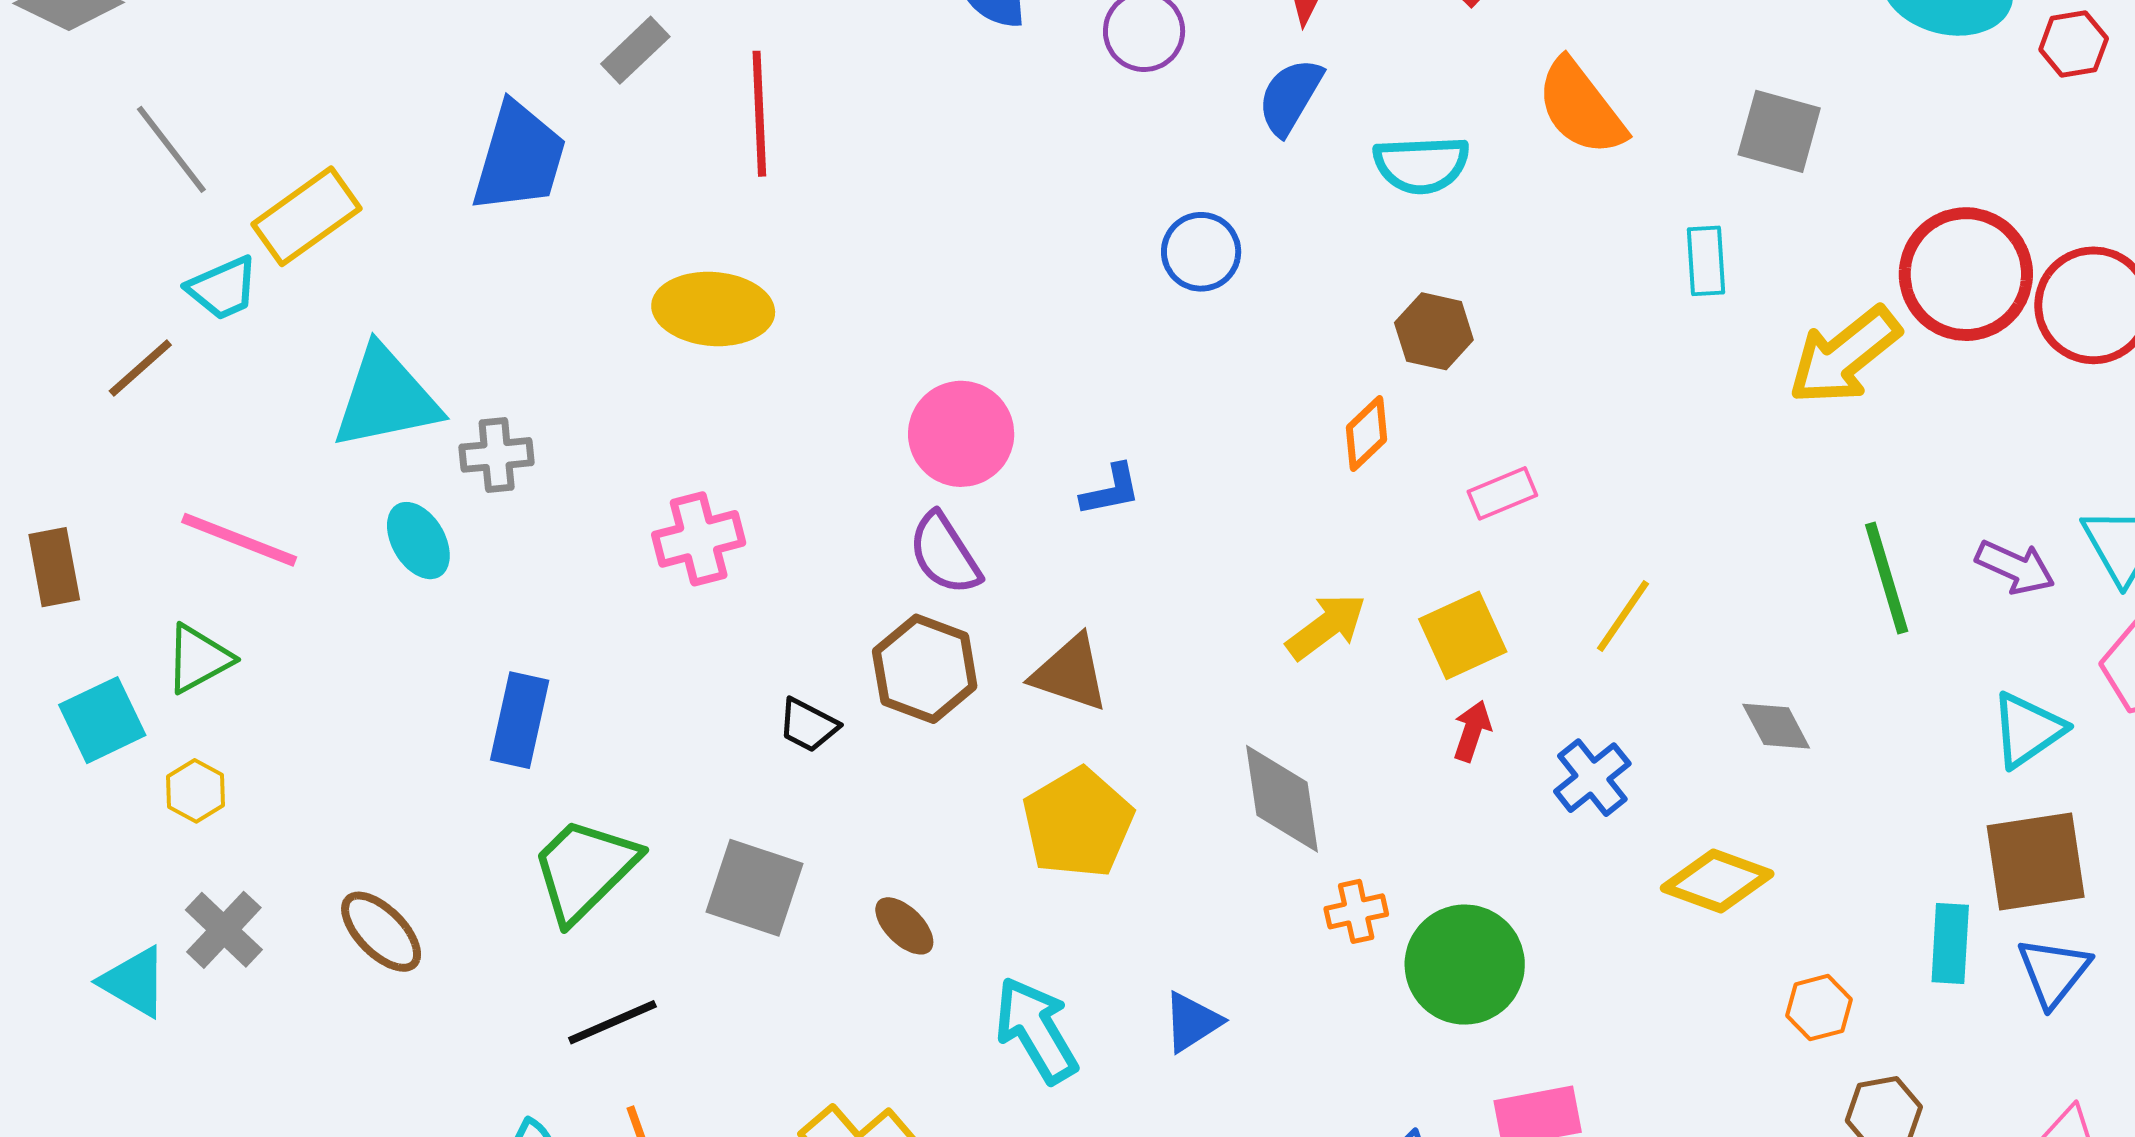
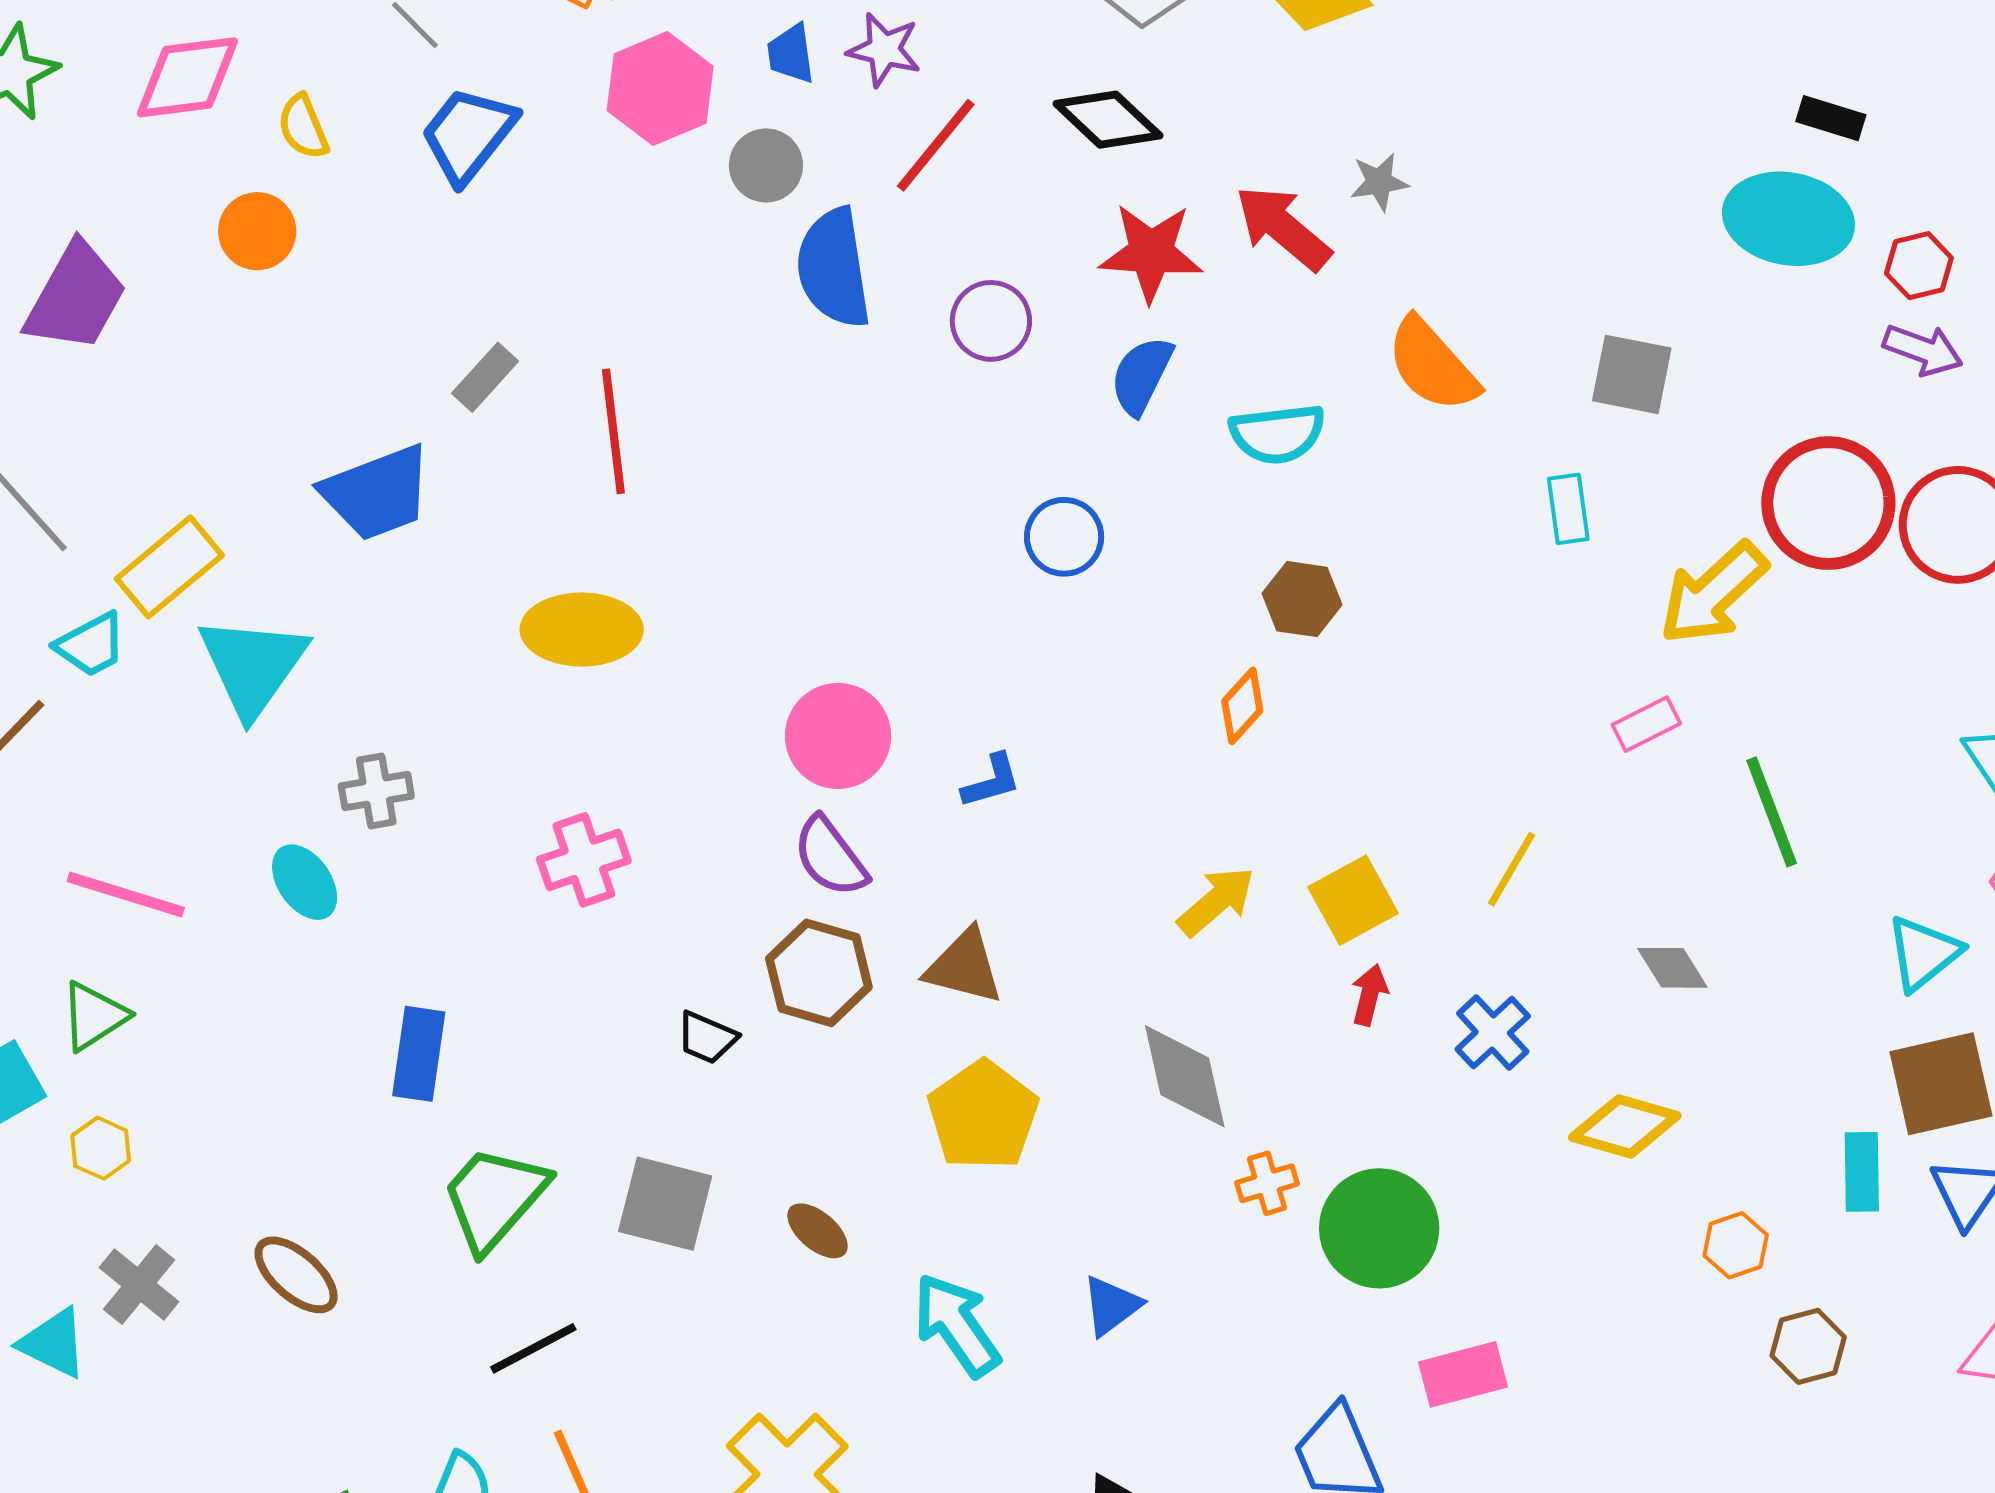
blue trapezoid: (519, 158) -> (377, 493), turned 57
cyan triangle: (386, 398) -> (253, 666), moved, turned -39
pink rectangle: (1502, 493) -> (1646, 724), moved
purple arrow: (2015, 567) -> (1923, 350), moved

